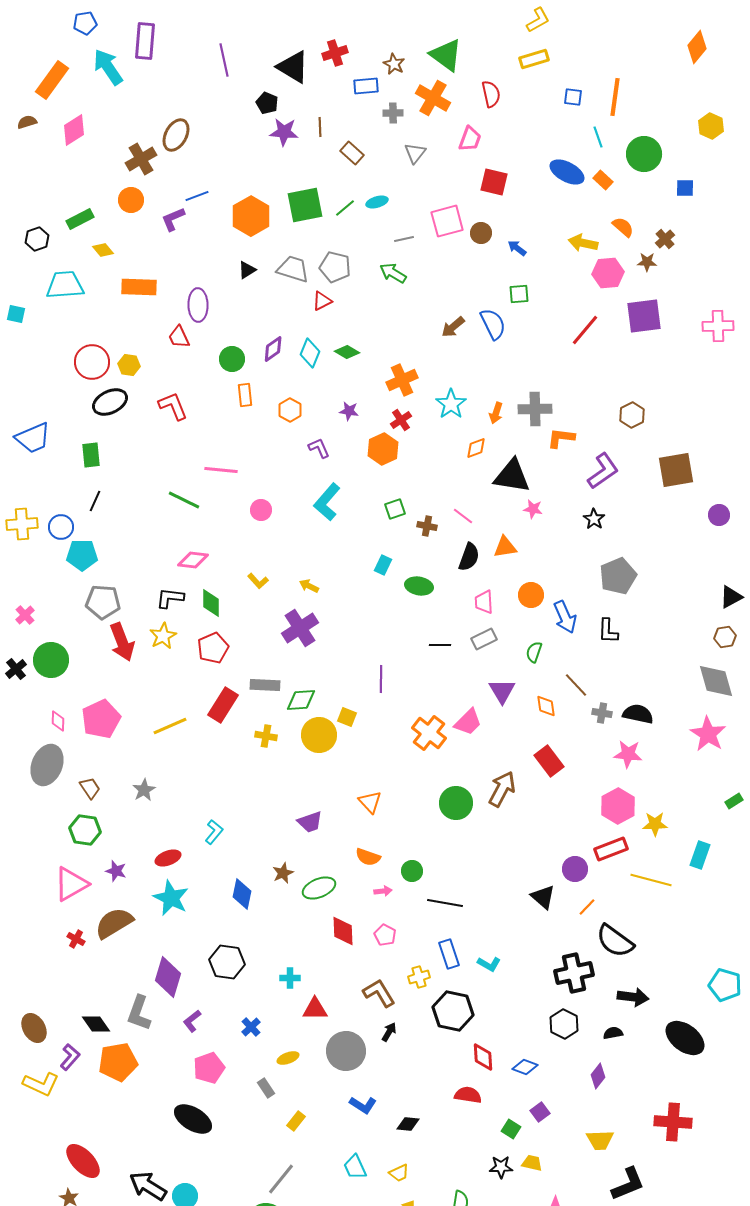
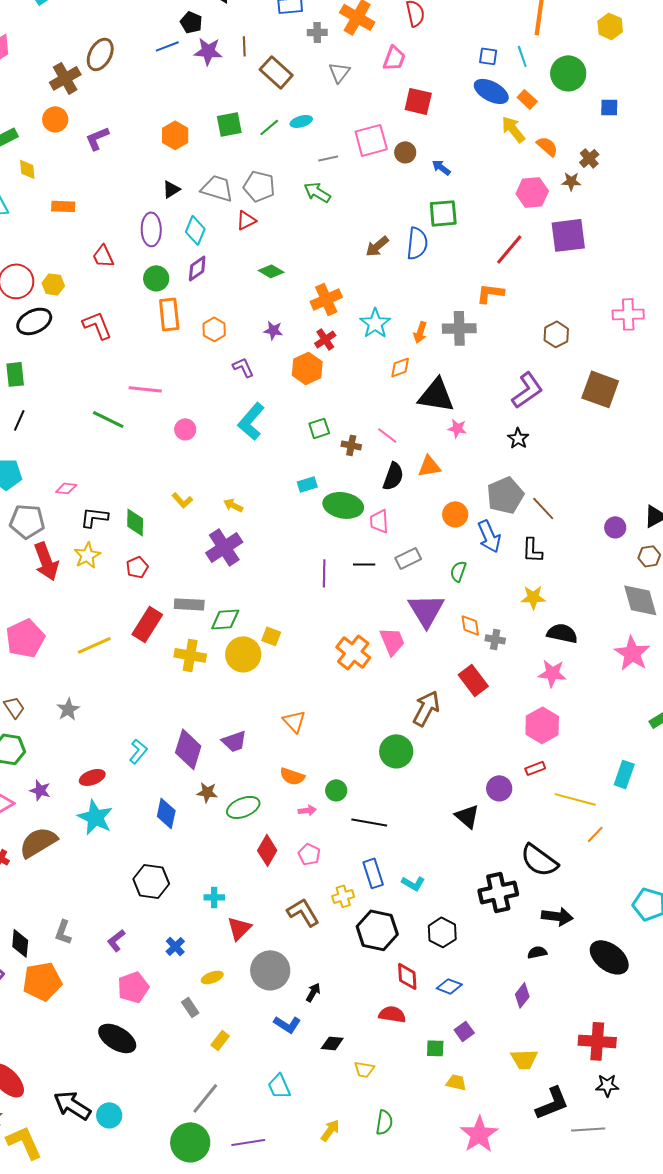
blue square: (573, 97) -> (488, 56), moved
yellow hexagon: (711, 126) -> (610, 26), moved
brown rectangle: (352, 153) -> (276, 72), size x1.4
blue line: (197, 196) -> (167, 46), moved
green square: (305, 205) -> (229, 124), size x0.7
orange hexagon: (251, 216) -> (175, 135), size x0.7
yellow arrow: (583, 243) -> (513, 129), moved, turned 40
yellow diamond: (103, 250) -> (27, 169), turned 35
orange rectangle: (139, 287) -> (63, 206), size x0.7
green square: (519, 294) -> (443, 213), size x1.4
purple ellipse: (198, 305) -> (151, 229), moved
blue semicircle: (493, 324) -> (417, 243), turned 32
pink cross: (718, 326) -> (628, 314), moved
cyan diamond: (310, 353) -> (195, 230), moved
orange rectangle: (245, 395) -> (169, 314), size x1.4
orange L-shape: (561, 438) -> (490, 293), moved
brown square: (676, 470) -> (600, 389), turned 30
purple circle: (719, 515) -> (615, 527), moved
pink diamond: (193, 560) -> (66, 488), moved, size x0.7
cyan rectangle: (383, 565) -> (307, 484), turned 48
gray pentagon: (618, 576) -> (505, 495), moved
green ellipse: (419, 586) -> (343, 505), size x1.4
pink trapezoid: (484, 602) -> (379, 521), moved
red pentagon: (213, 648) -> (137, 567), size x0.7
purple line: (381, 679) -> (324, 573), moved
brown line: (576, 685) -> (543, 508), moved
purple triangle: (502, 691) -> (426, 610), size x1.4
gray cross: (602, 713) -> (495, 639), moved
pink trapezoid: (468, 722) -> (392, 641), turned -68
yellow cross: (266, 736) -> (190, 655), size x1.4
green circle: (456, 803) -> (396, 751), moved
yellow star: (655, 824) -> (533, 597), moved
red rectangle: (611, 849) -> (535, 768), size x0.6
brown star: (283, 873) -> (207, 792), turned 30
orange line: (587, 907) -> (595, 834), moved
red diamond: (343, 931) -> (267, 850), turned 32
purple diamond: (168, 977) -> (188, 749), moved
red triangle: (315, 1009) -> (239, 928), turned -44
gray L-shape: (139, 1013) -> (63, 932), size x0.7
black diamond: (96, 1024) -> (20, 943), turned 40
black hexagon: (564, 1024) -> (442, 932), moved
black arrow: (389, 1032) -> (313, 992), moved
green square: (511, 1129) -> (435, 1048), turned -30
black star: (501, 1167) -> (607, 1085), moved
yellow trapezoid: (399, 1173) -> (364, 1069), moved, turned 35

